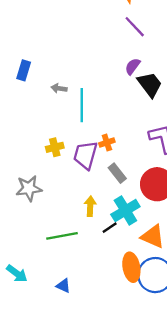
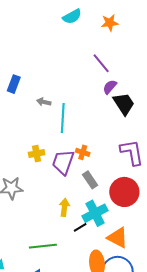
purple line: (135, 27) -> (101, 63), moved
orange cross: (107, 143) -> (83, 152), turned 32
green line: (62, 236) -> (43, 246), moved

